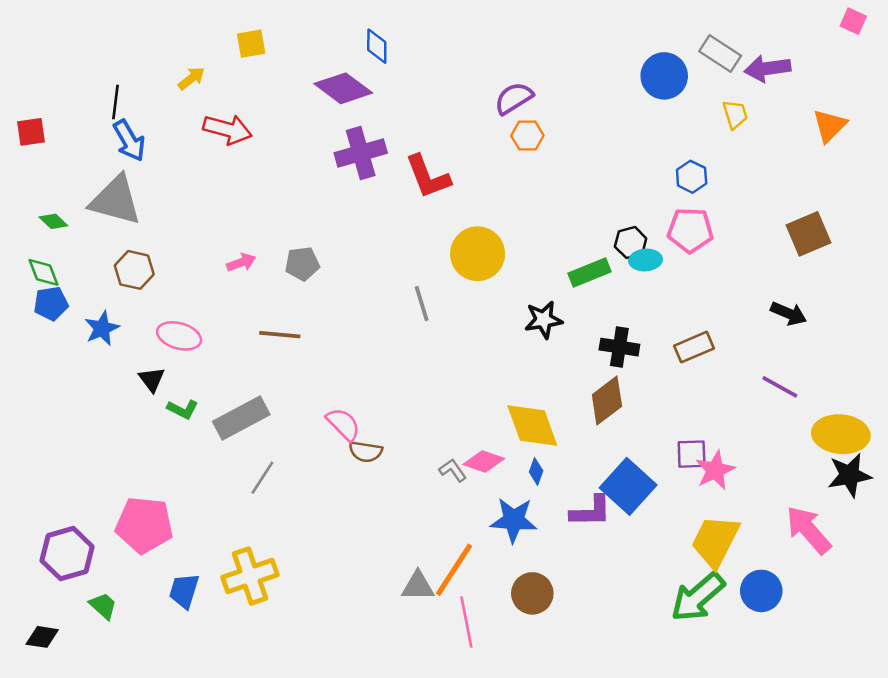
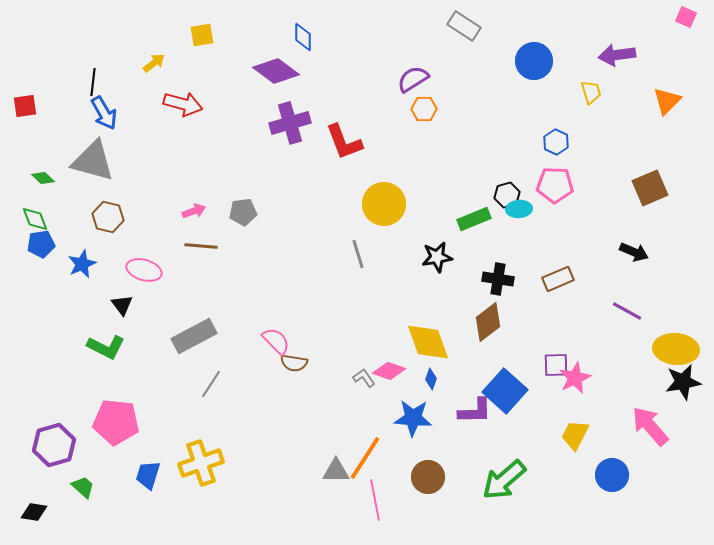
gray rectangle: (720, 53) -> (464, 26), moved
gray line: (422, 304) -> (358, 254), moved
brown line: (280, 335) -> (201, 246), moved
green L-shape: (183, 409) -> (106, 347), moved, size x1.5
yellow trapezoid: (715, 541) -> (575, 435), size x0.7
green arrow: (698, 597) -> (504, 480), moved

